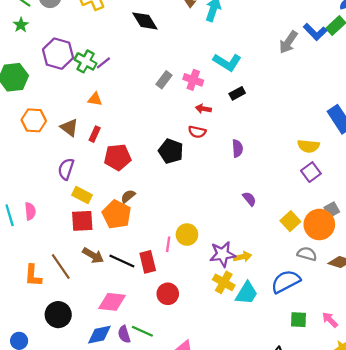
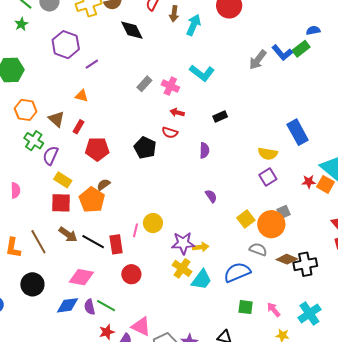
purple hexagon: (58, 54) -> (66, 45), moved
green cross: (86, 61) -> (34, 141), moved
black rectangle: (237, 93) -> (220, 116), moved

